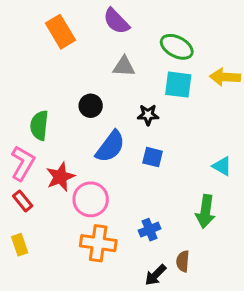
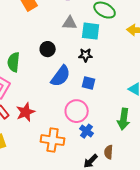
cyan square: (178, 85) -> (91, 31), moved
red star: (60, 177) -> (26, 112), moved
pink circle: (91, 199) -> (77, 111), moved
blue cross: (150, 230) -> (87, 131), turned -32

